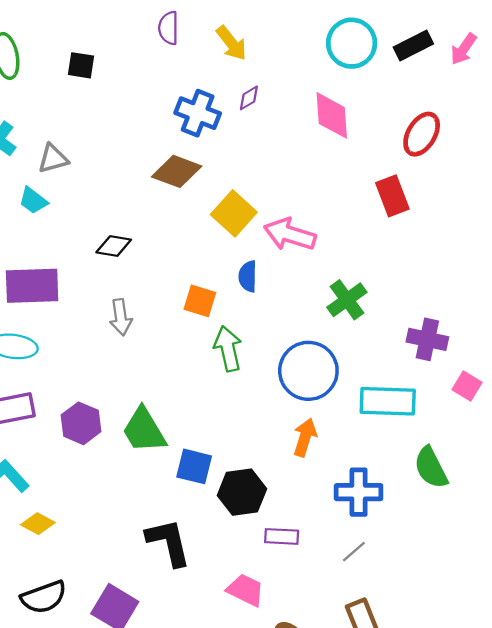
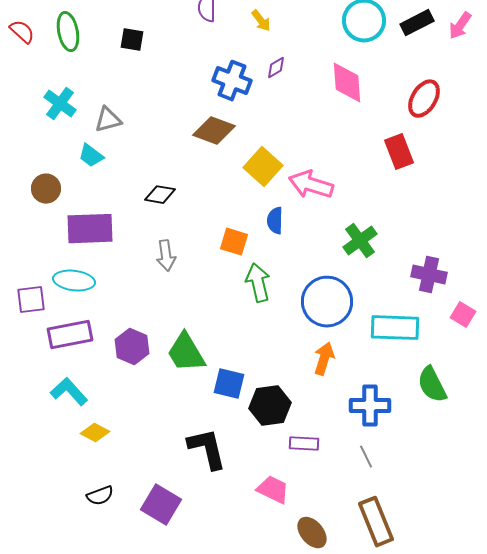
yellow arrow: (231, 43) -> (261, 21), size x0.7
gray line: (354, 552) -> (366, 457), turned -75
black semicircle: (44, 597) -> (100, 496), size x0.7

